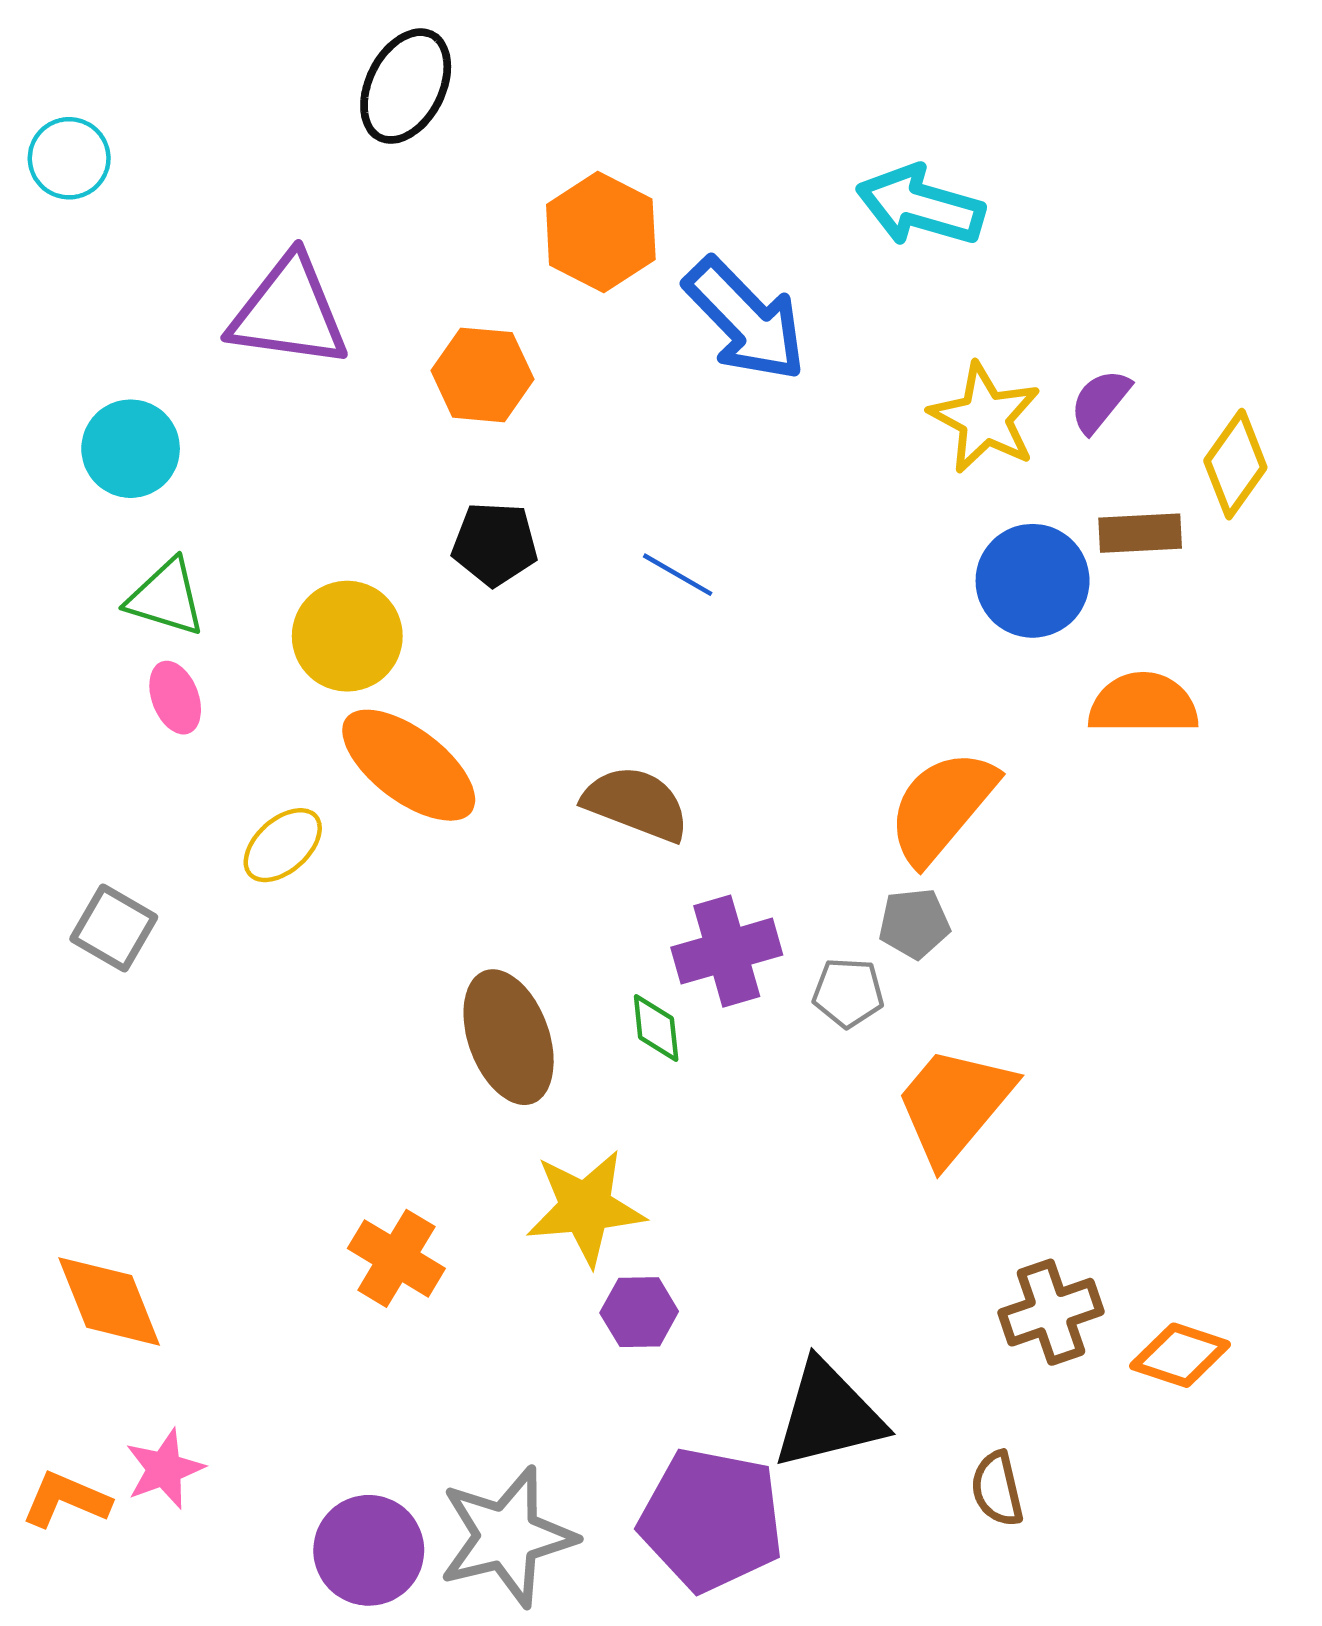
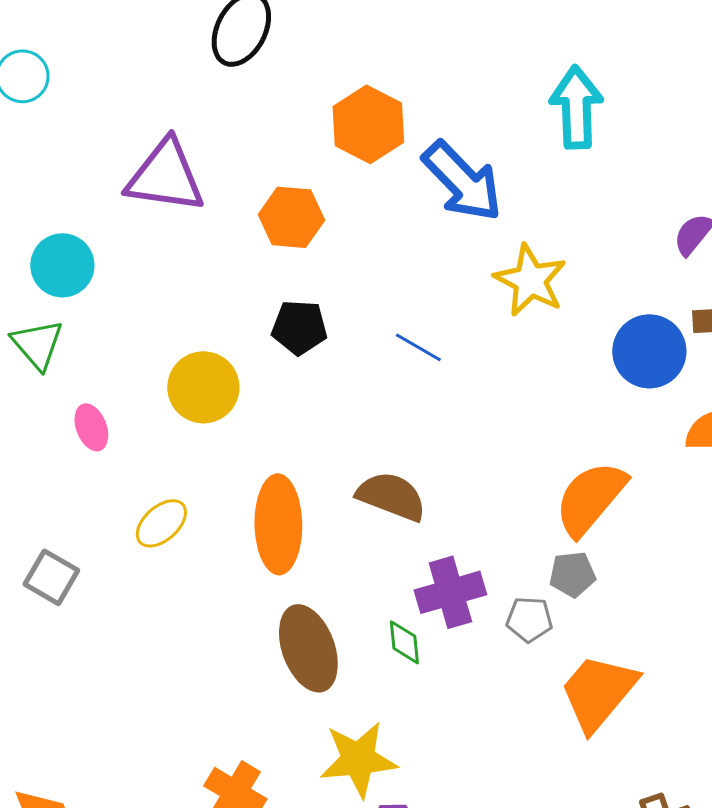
cyan arrow: (920, 206) -> (576, 107), turned 72
yellow star: (985, 418) -> (530, 280), moved
green triangle: (166, 598) -> (37, 344), moved, turned 32
orange ellipse: (409, 765) -> (278, 524), moved, turned 52

